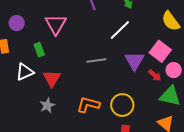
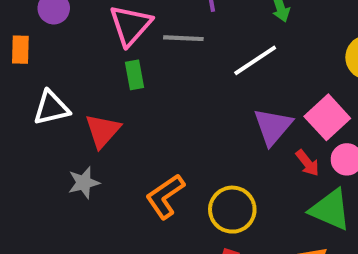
green rectangle: (39, 50) -> (134, 75), moved
gray line: (96, 61) -> (183, 38), moved
orange L-shape: (88, 105) -> (165, 196), turned -60

